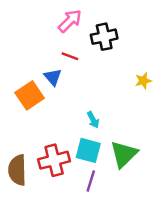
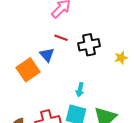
black cross: (104, 37) -> (89, 45), moved
cyan arrow: (93, 120) -> (80, 90), turned 40

